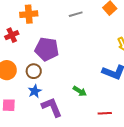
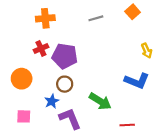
red cross: (12, 35) -> (41, 48), moved
brown circle: (34, 71) -> (65, 84), moved
green arrow: (80, 91) -> (100, 101), size x1.5

